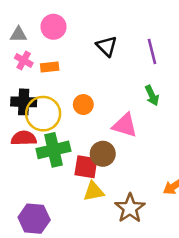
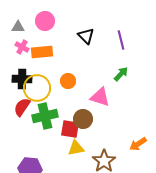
orange rectangle: (50, 67) -> (42, 52), size x1.5
green arrow: (152, 95) -> (121, 74), turned -112
red semicircle: (24, 138) -> (22, 107), turned -54

